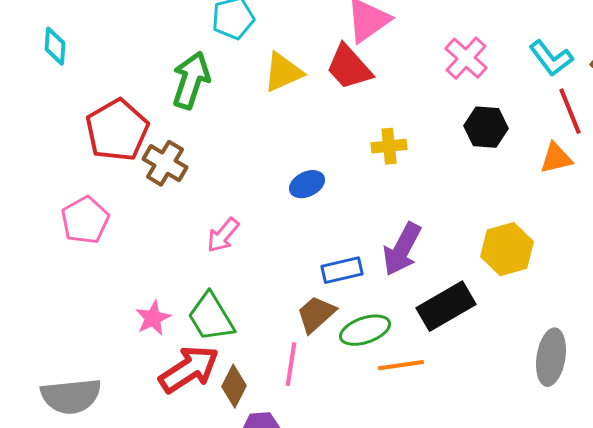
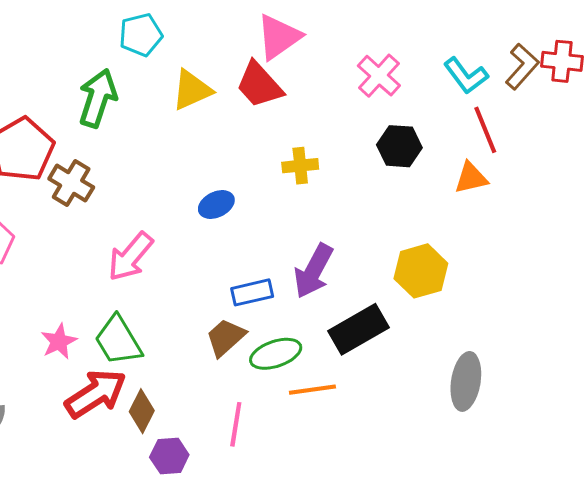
pink arrow: (223, 235) -> (130, 257), size x1.4
pink line: (291, 364) -> (236, 424), moved

